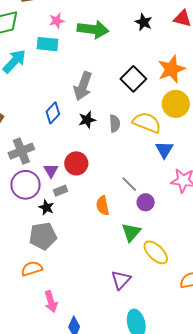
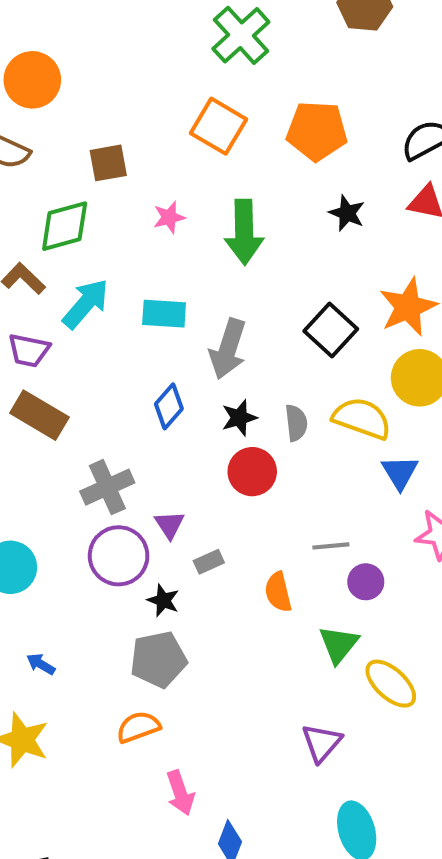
green arrow: (93, 29) -> (244, 232), turned 84
cyan rectangle: (48, 44) -> (164, 314), moved
red circle: (76, 163) -> (252, 472), moved
gray line: (129, 184) -> (331, 546), turned -48
gray rectangle: (60, 191) -> (209, 562), moved

